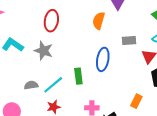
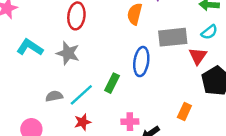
gray rectangle: (129, 41) -> (173, 37), size x1.6
green rectangle: (78, 76) -> (112, 83), turned 35

